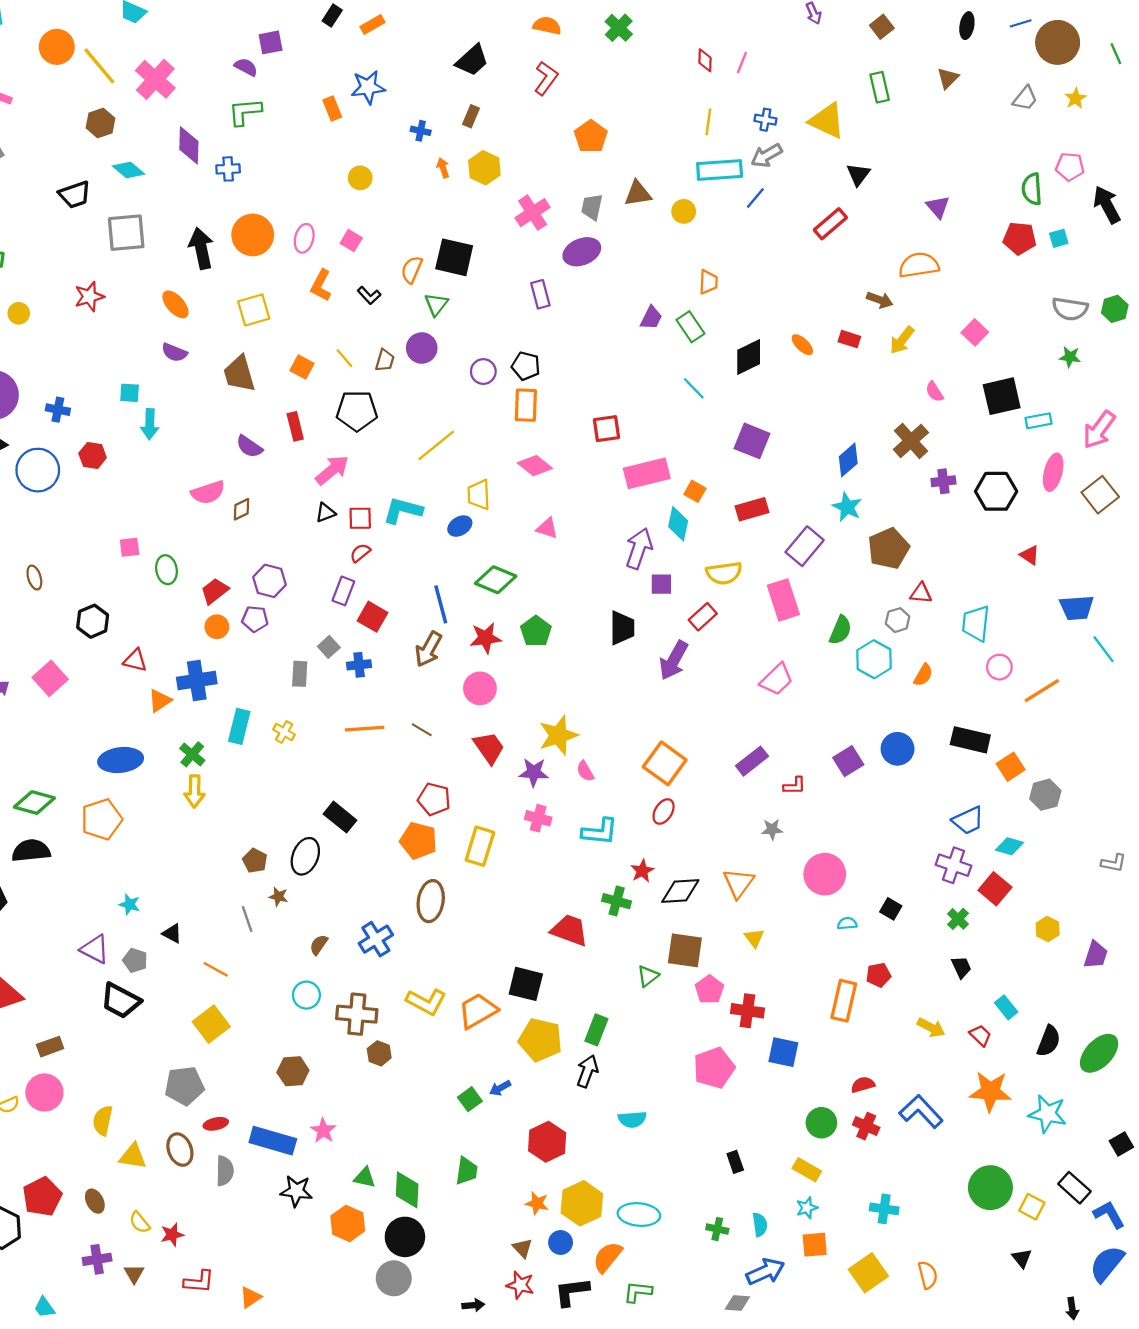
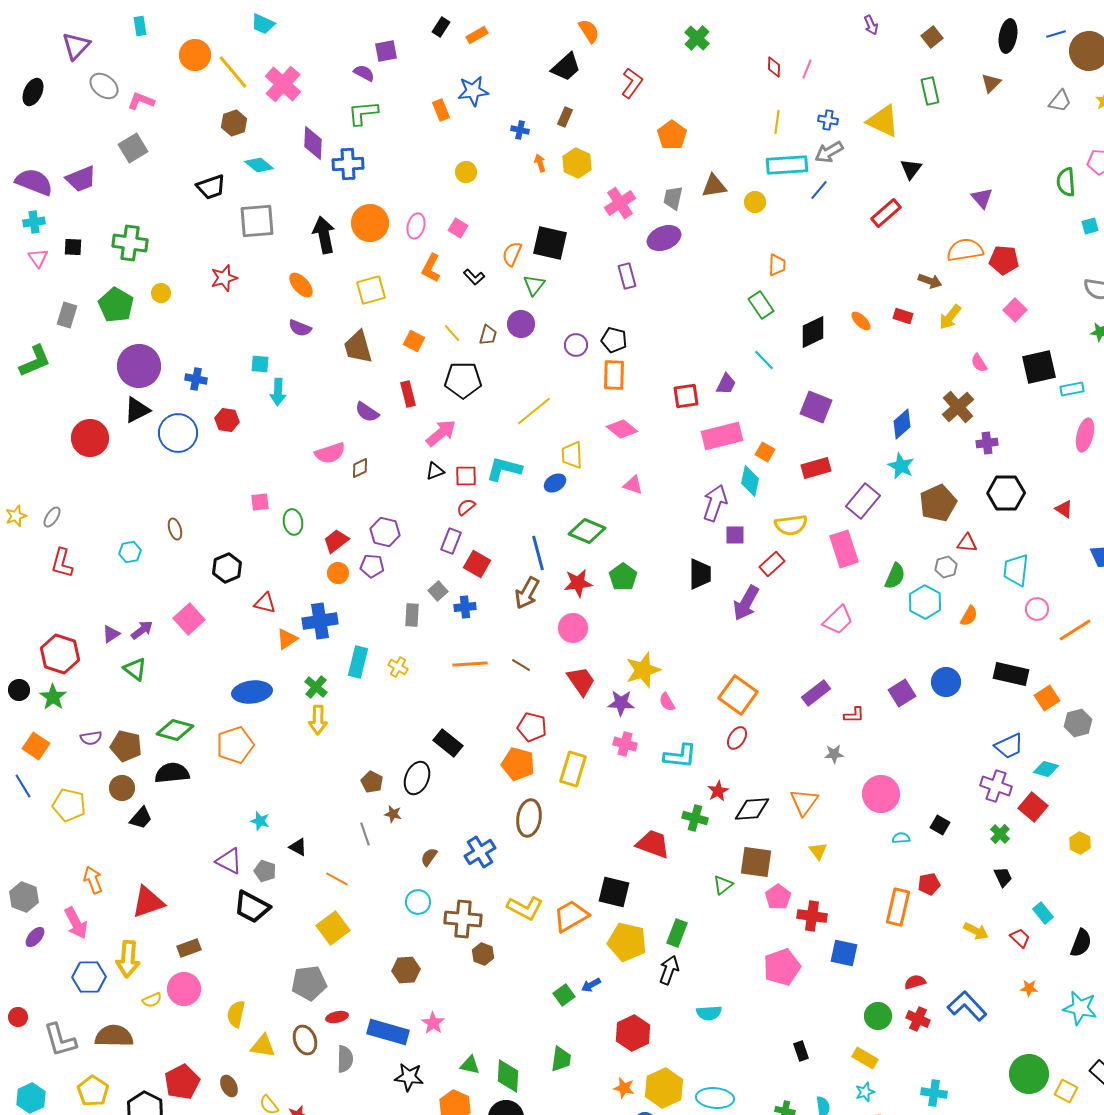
orange semicircle: (547, 26) -> (589, 31), moved, turned 45
black ellipse: (967, 26) -> (1008, 36), size x1.4
blue cross: (228, 169) -> (348, 164), size x1.4
red pentagon: (1020, 238) -> (1004, 260), moved
purple trapezoid: (651, 318) -> (726, 384), moved
black hexagon: (996, 491) -> (1006, 493), moved
orange star: (990, 1091) -> (1029, 988), size x0.5

